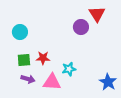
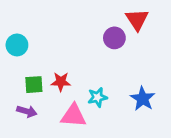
cyan circle: (20, 32) -> (17, 45), moved
purple arrow: (28, 79) -> (27, 111), moved
blue star: (108, 82) -> (143, 99), moved

